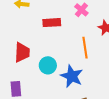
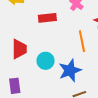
blue star: (72, 76) -> (70, 70), turned 30

